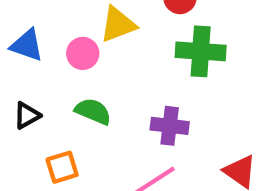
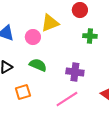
green cross: (201, 51) -> (90, 36), size x0.6

